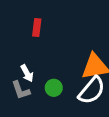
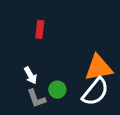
gray L-shape: (21, 90) -> (36, 98), moved

